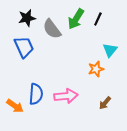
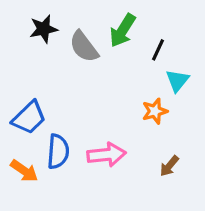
black line: (98, 19) -> (158, 50), moved
blue trapezoid: (24, 47) -> (29, 118), moved, turned 70

